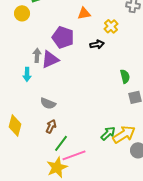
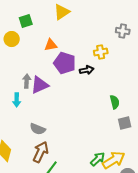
orange triangle: (84, 13) -> (51, 45), moved
yellow cross: (111, 26) -> (101, 52), turned 32
purple pentagon: (63, 37) -> (65, 63), moved
brown arrow: (51, 126) -> (41, 152), size x1.5

